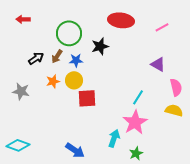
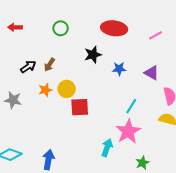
green circle: (69, 33) -> (61, 28), moved, size x0.6
blue star: (76, 60) -> (119, 69), moved
blue arrow: (75, 150) -> (48, 160), moved, turned -114
green star: (136, 153) -> (142, 163), moved

